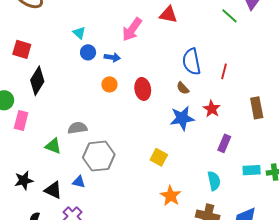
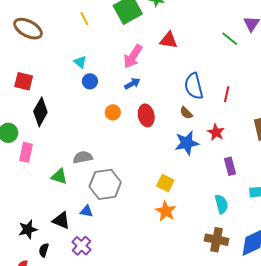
blue arrow: (112, 57) -> (132, 84), moved, turned -35
purple rectangle: (224, 143) -> (230, 166), turned -36
black star: (24, 180) -> (28, 229), moved
orange star: (171, 196) -> (166, 211), moved

